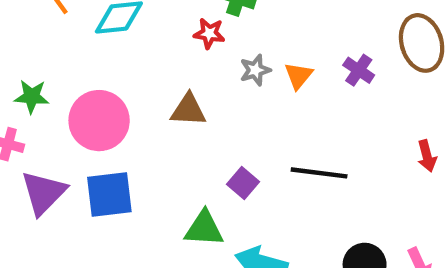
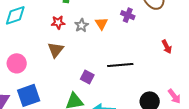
red star: (209, 33) -> (58, 22), moved
brown triangle: (188, 110) -> (56, 50), turned -42
pink circle: (99, 121) -> (17, 63), size x0.7

